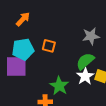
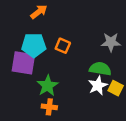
green semicircle: (85, 61) -> (100, 69), turned 42
green star: (59, 86) -> (47, 86), moved

